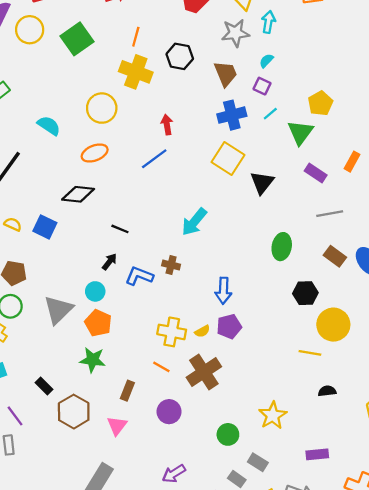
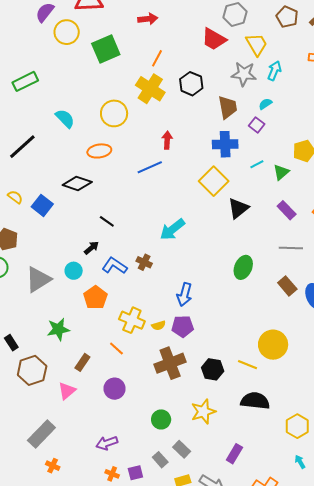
cyan line: (270, 114) -> (257, 164), moved
green triangle: (300, 132) -> (281, 172), size x0.7
black hexagon: (305, 293) -> (213, 369), moved
orange pentagon: (98, 323) -> (95, 298), moved
green star: (93, 360) -> (58, 329), turned -30
brown cross: (204, 372) -> (170, 363), moved
black semicircle: (327, 391) -> (255, 401), size x1.8
purple rectangle: (317, 454) -> (234, 454), turned -66

